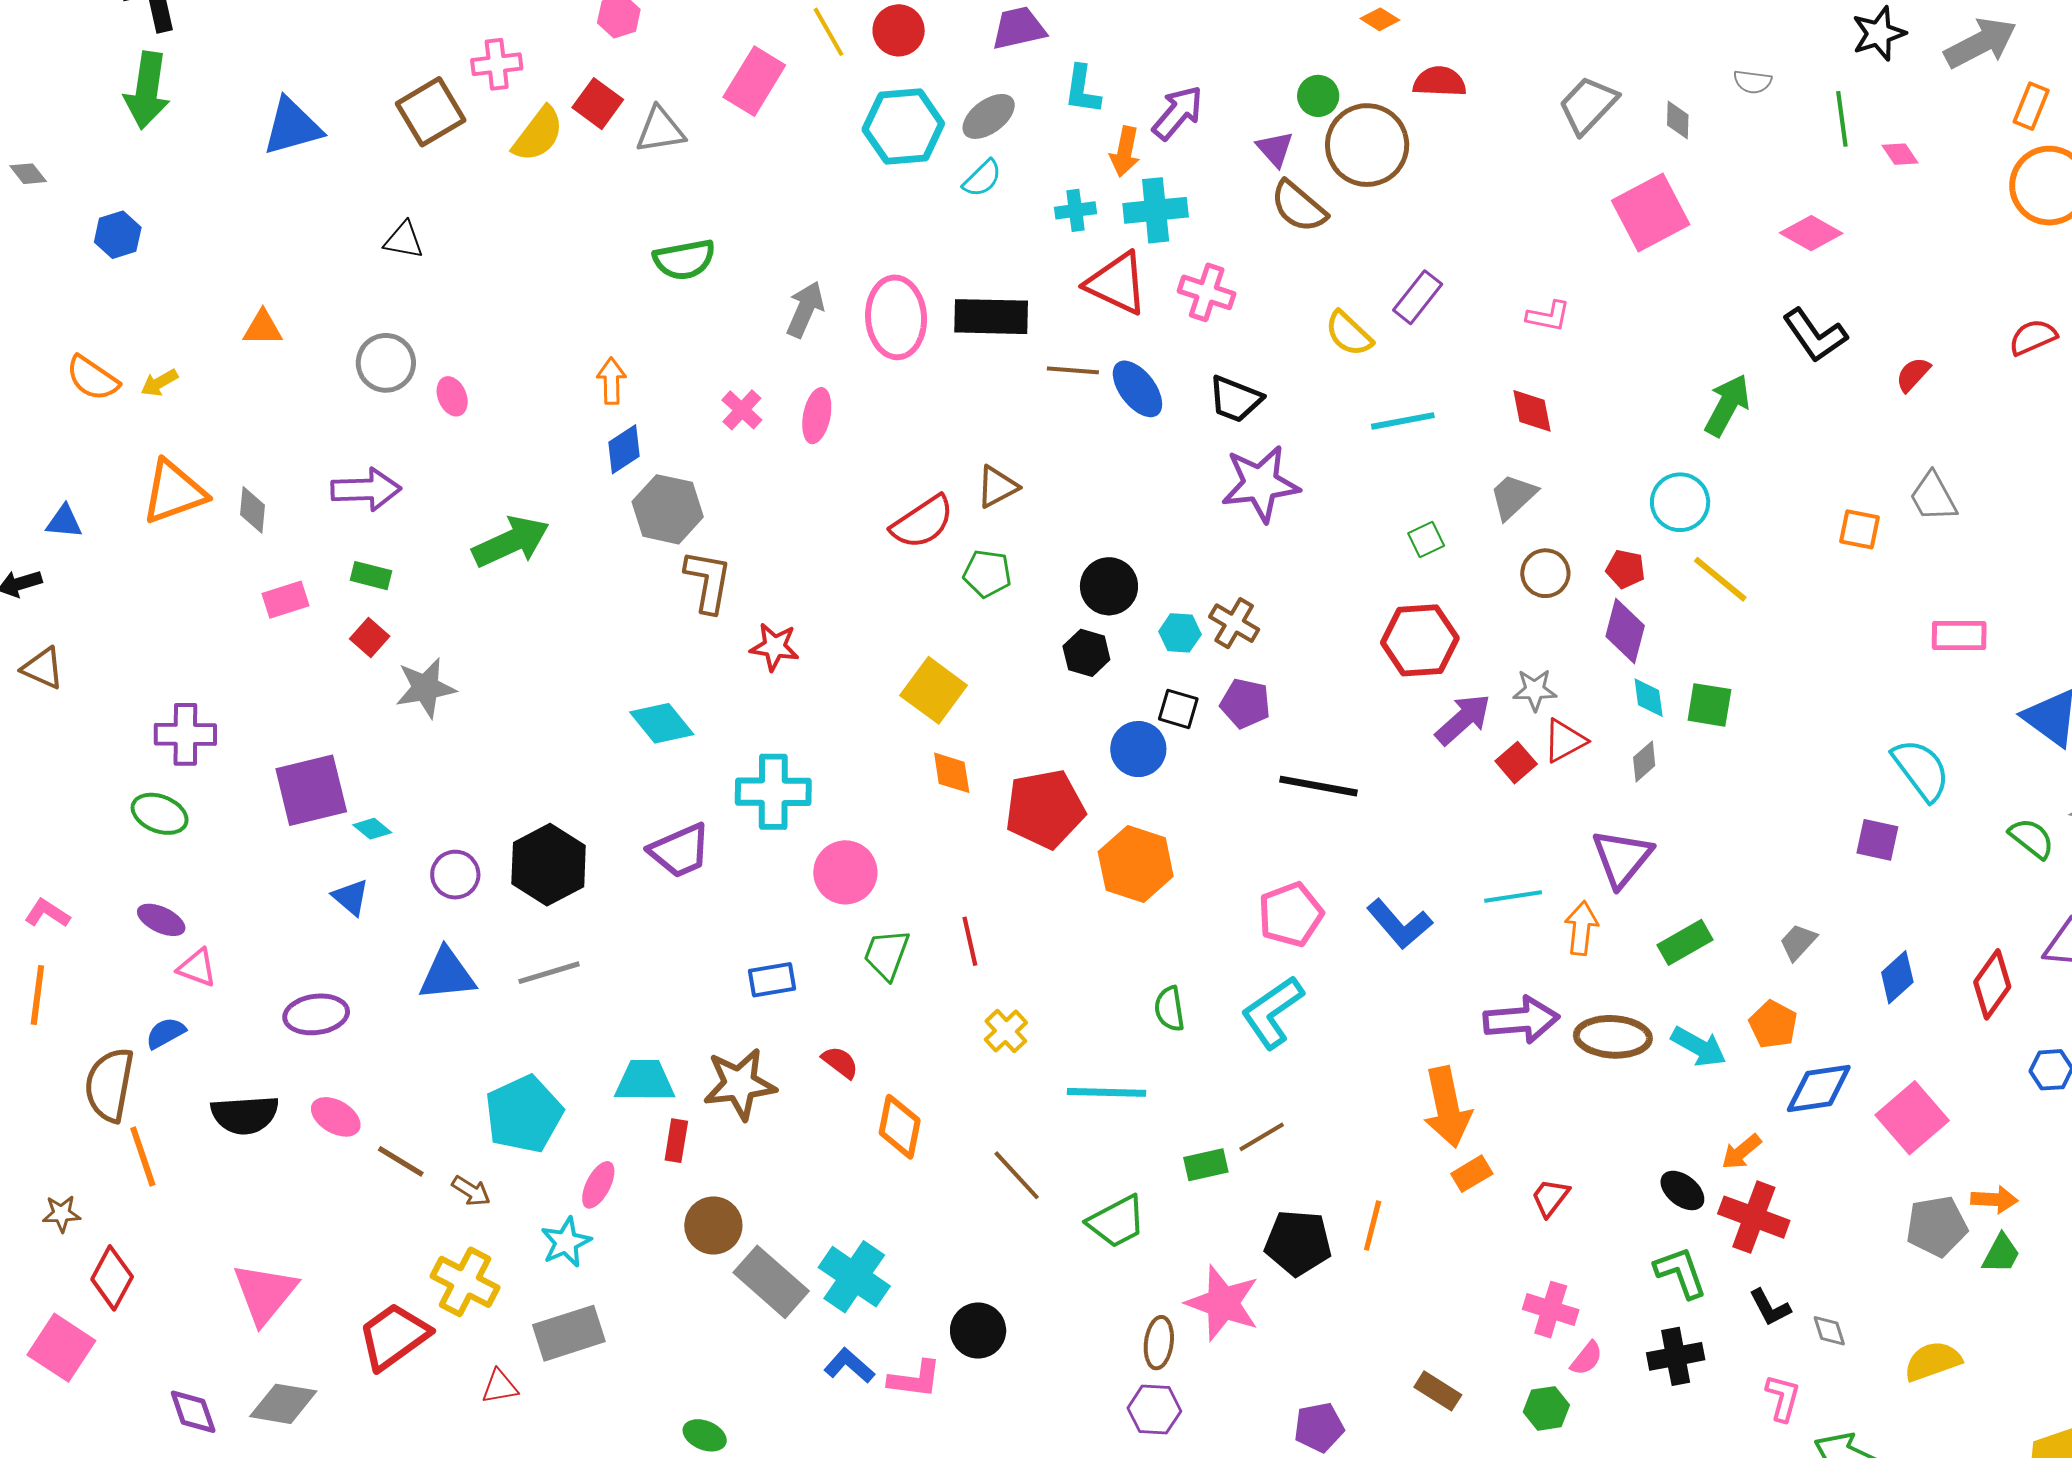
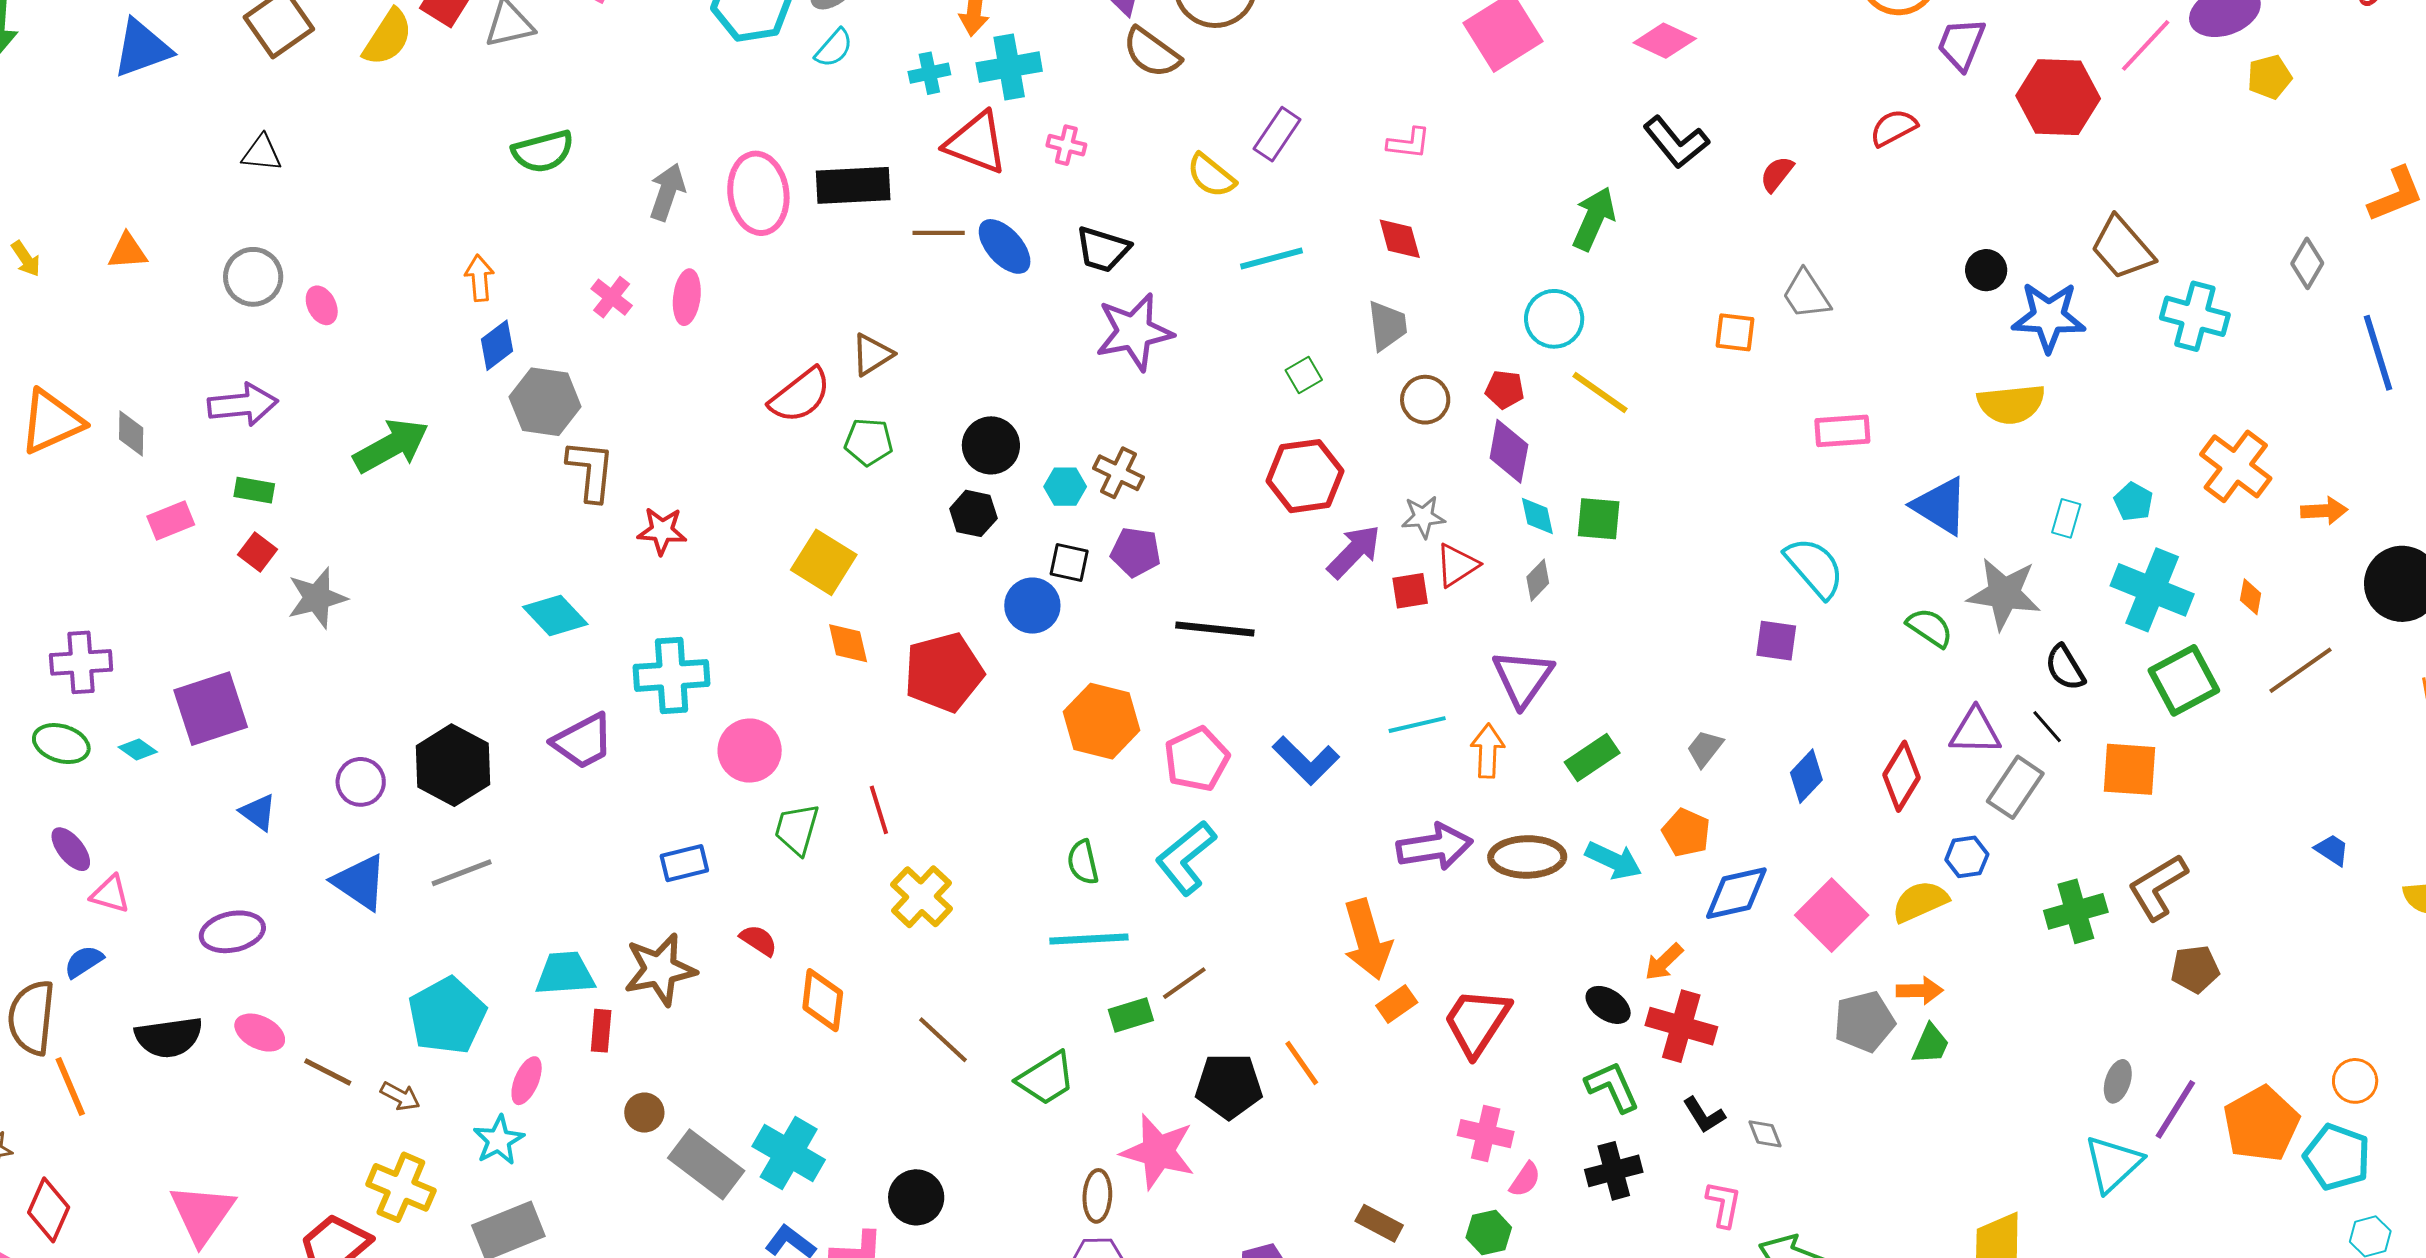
pink cross: (1207, 292) -> (1066, 145), size x0.7
yellow arrow: (159, 383) -> (26, 259), moved, turned -90
gray trapezoid: (1513, 496) -> (1387, 326), turned 130
red square: (1516, 763) -> (1410, 591), turned 36
cyan diamond: (372, 829) -> (138, 750), moved
orange hexagon: (1136, 864) -> (1102, 721), moved
purple ellipse: (161, 920) -> (71, 849), turned 30
blue triangle: (447, 974) -> (360, 882), turned 44
yellow cross: (1006, 1031) -> (921, 897), size x1.4
cyan line: (1107, 1092) -> (1089, 939), moved
red trapezoid: (1550, 1197) -> (1477, 1022), size x1.8
brown circle: (713, 1225) -> (644, 1113), size x0.7
orange line: (1373, 1225) -> (1302, 1063), turned -45
yellow semicircle: (1933, 1361) -> (1920, 901), moved

